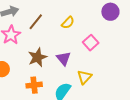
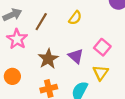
pink square: (91, 43) -> (102, 47), moved

